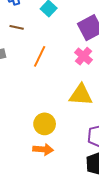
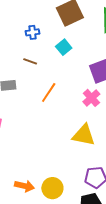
yellow circle: (45, 124) -> (52, 188), moved
orange arrow: (43, 149) -> (24, 186), moved

